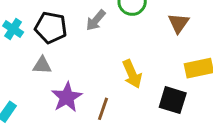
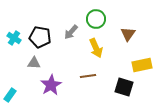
yellow arrow: (132, 74) -> (96, 48), moved
brown line: (103, 109) -> (88, 76), moved, turned 63

